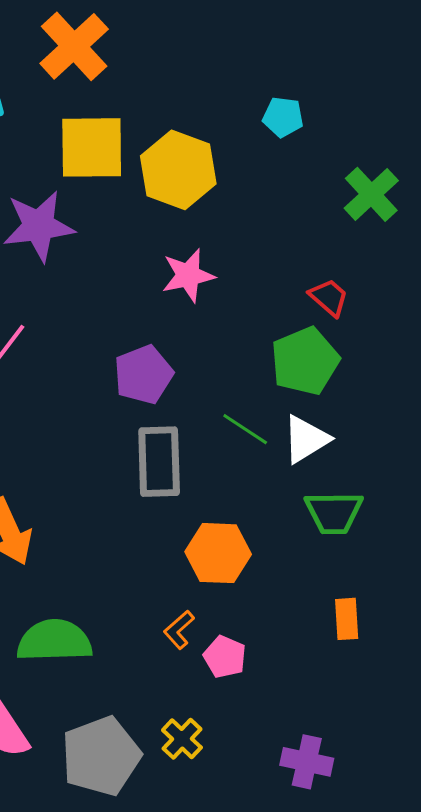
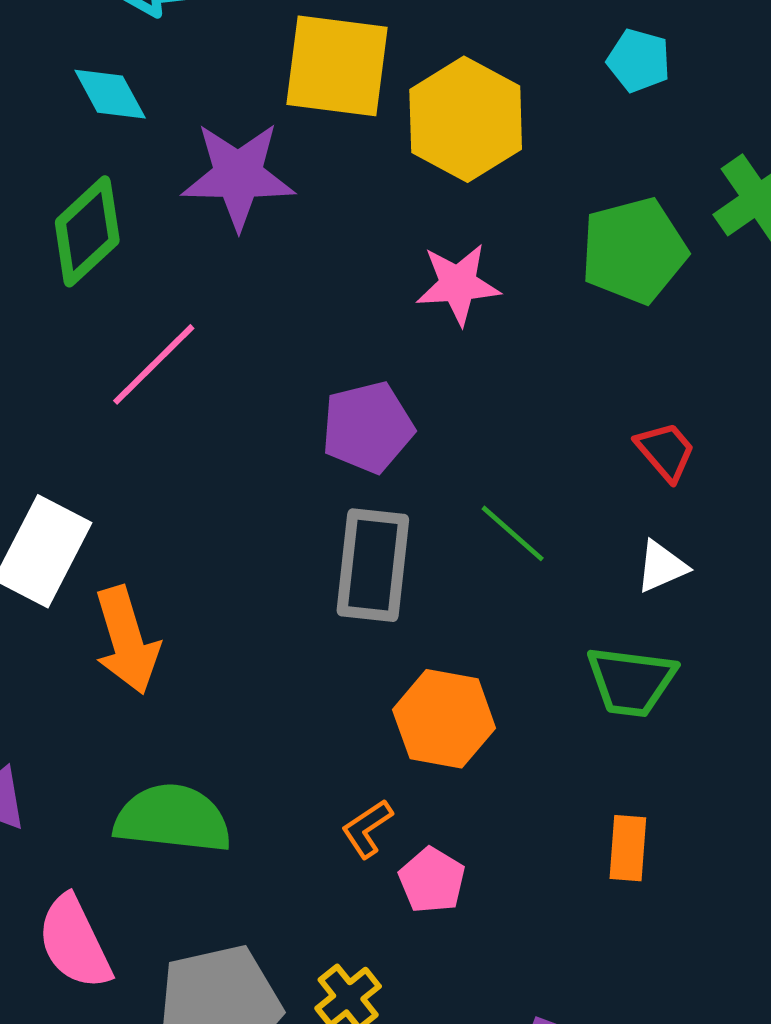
red trapezoid: (329, 297) -> (666, 451), moved
green pentagon: (305, 361) -> (634, 251), moved
white triangle: (306, 439) -> (662, 567), moved, size x0.7

